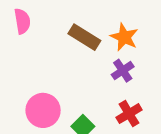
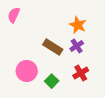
pink semicircle: (22, 21) -> (14, 15), turned -147
brown rectangle: (84, 37) -> (53, 47), moved

